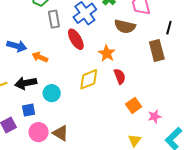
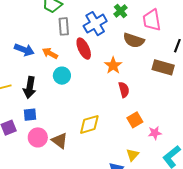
brown rectangle: (157, 50) -> (163, 67), turned -65
orange arrow: (40, 57) -> (50, 53), moved
yellow diamond: (89, 79) -> (89, 124), moved
black arrow: (26, 83) -> (30, 87), turned -75
cyan circle: (52, 93) -> (62, 76), moved

